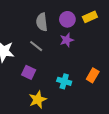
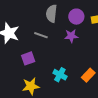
gray line: (36, 46) -> (41, 35), turned -32
purple square: (29, 72) -> (28, 58), turned 32

